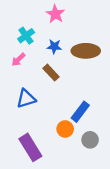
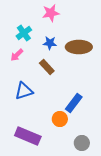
pink star: (55, 14) -> (51, 13), turned 30
gray circle: (90, 140) -> (82, 143), moved
purple rectangle: (30, 147) -> (28, 136), turned -35

